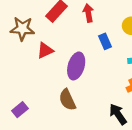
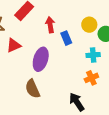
red arrow: (88, 13) -> (50, 25), moved

